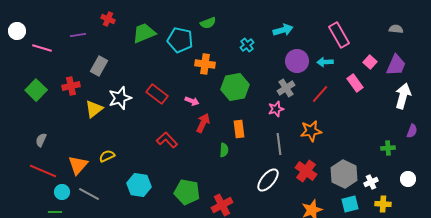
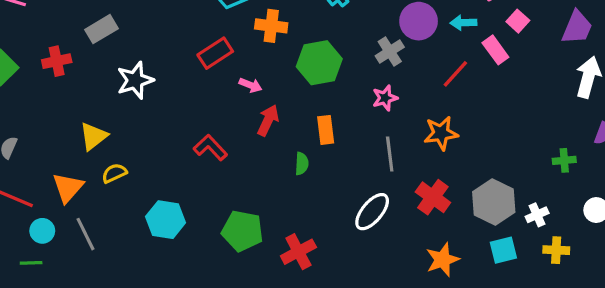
pink square: (370, 62) -> (518, 21), moved
gray rectangle: (99, 66) -> (102, 29), turned 30
pink rectangle: (355, 83) -> (495, 50), moved
gray cross: (286, 88) -> (390, 51), moved
red rectangle: (157, 94) -> (215, 53), moved, turned -70
yellow triangle: (94, 109) -> (93, 136), moved
gray line: (89, 194) -> (85, 234), turned 35

